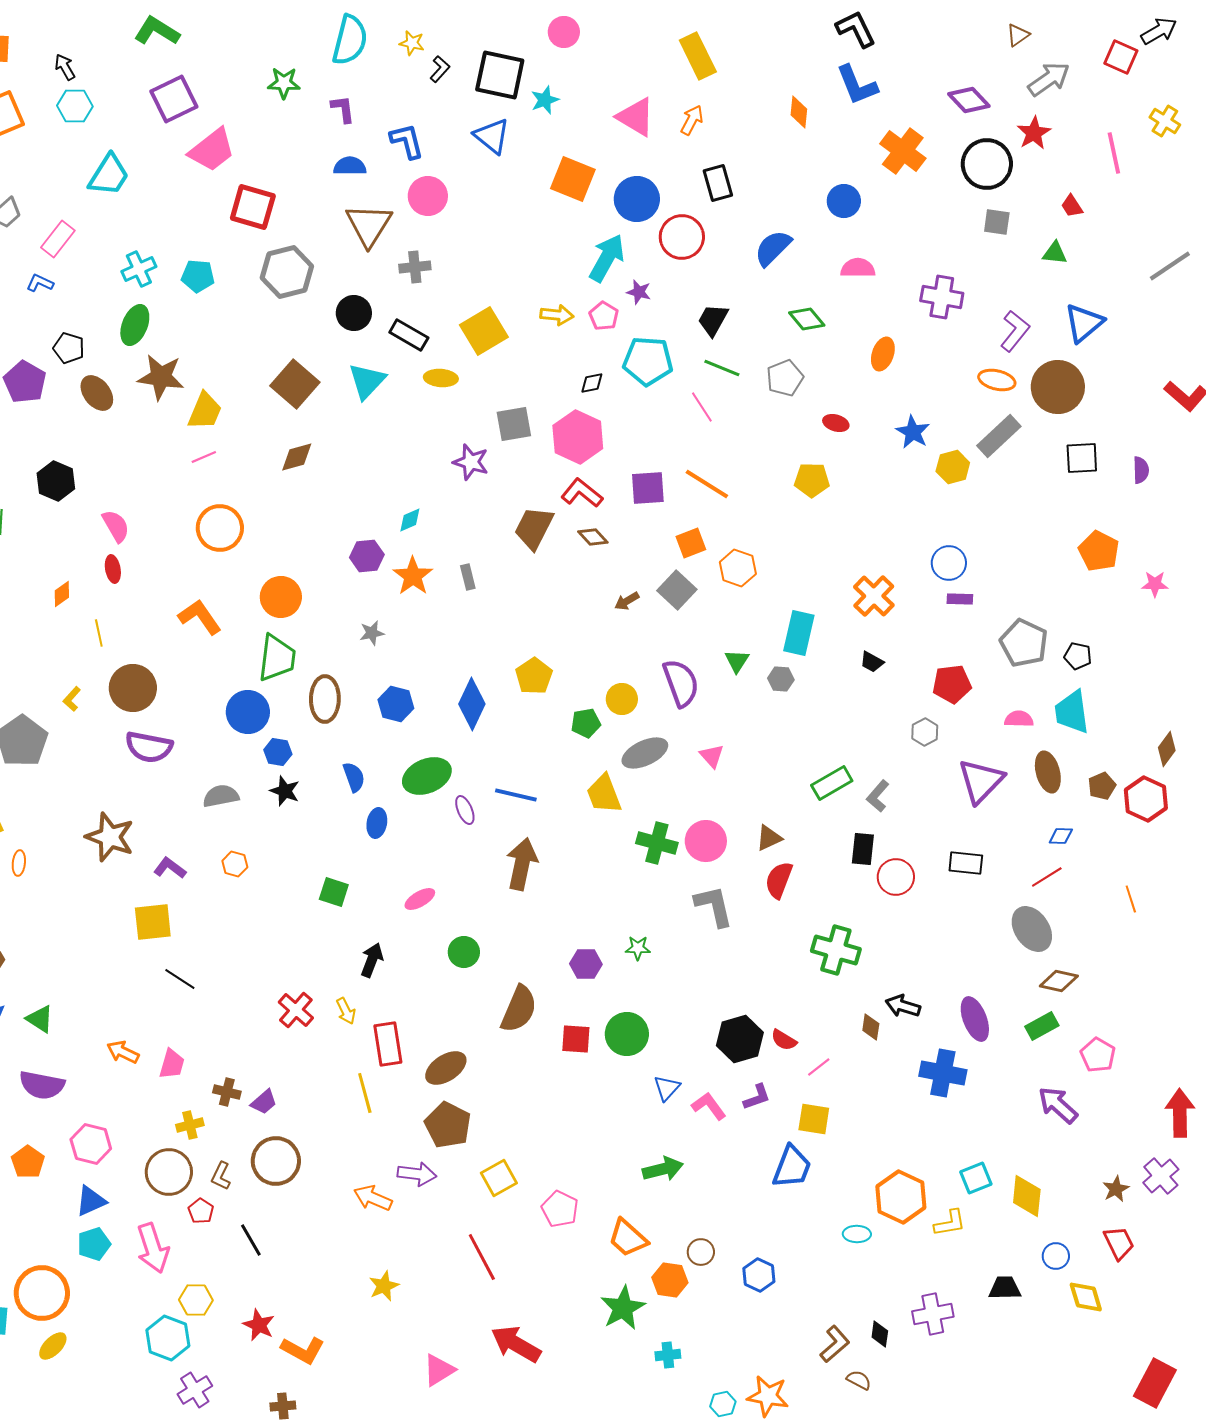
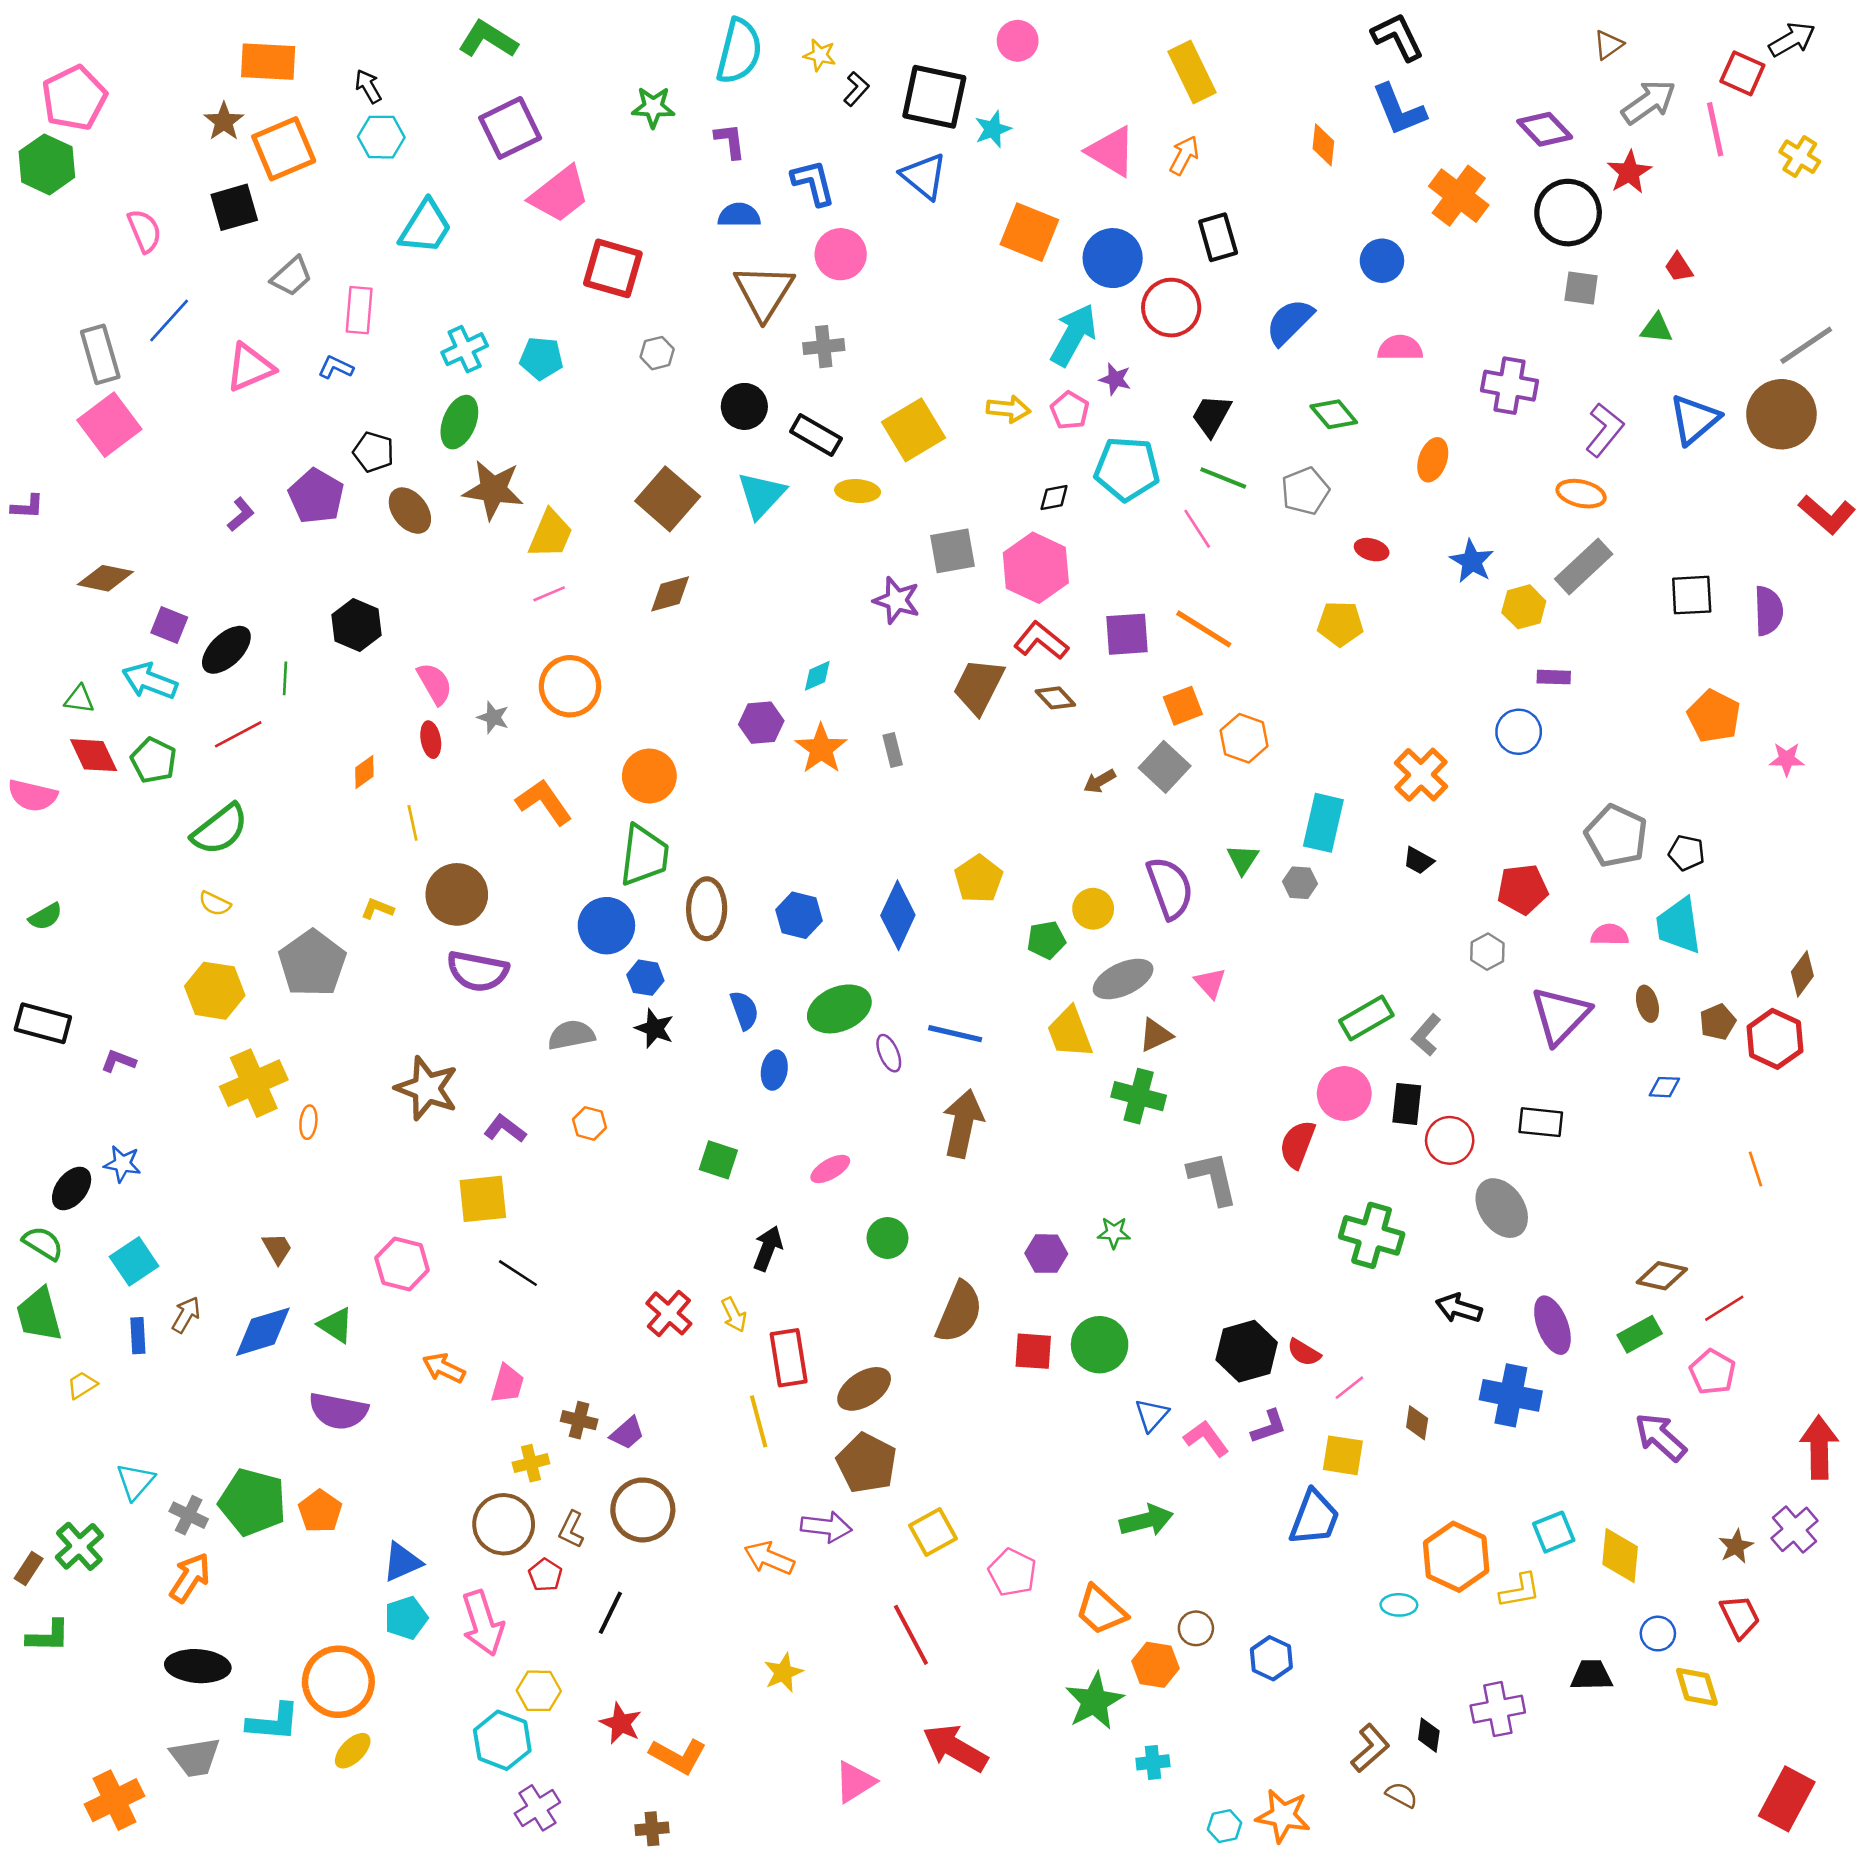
pink line: (1114, 153) -> (1715, 129), moved
pink rectangle: (58, 239) -> (359, 310), turned -33
gray hexagon: (287, 272) -> (657, 353), size x0.5
brown circle: (1058, 387) -> (1781, 414), moved
purple semicircle: (1141, 470) -> (1768, 611), size x1.4
purple rectangle: (960, 599) -> (1554, 677), moved
gray star: (372, 633) -> (493, 717), moved, turned 30
yellow L-shape: (72, 699) -> (377, 909), turned 70
brown ellipse: (1048, 772) -> (1647, 1004), size x0.7
brown triangle: (769, 838) -> (1156, 1035), moved
pink circle: (706, 841) -> (1344, 1094), moved
red line: (1047, 877) -> (1724, 1308), moved
gray ellipse: (1032, 929) -> (1502, 1208), moved
brown diamond: (871, 1027) -> (1417, 1423), moved
pink hexagon: (91, 1144) -> (402, 1264), moved
black line: (251, 1240) -> (610, 1613), turned 56

